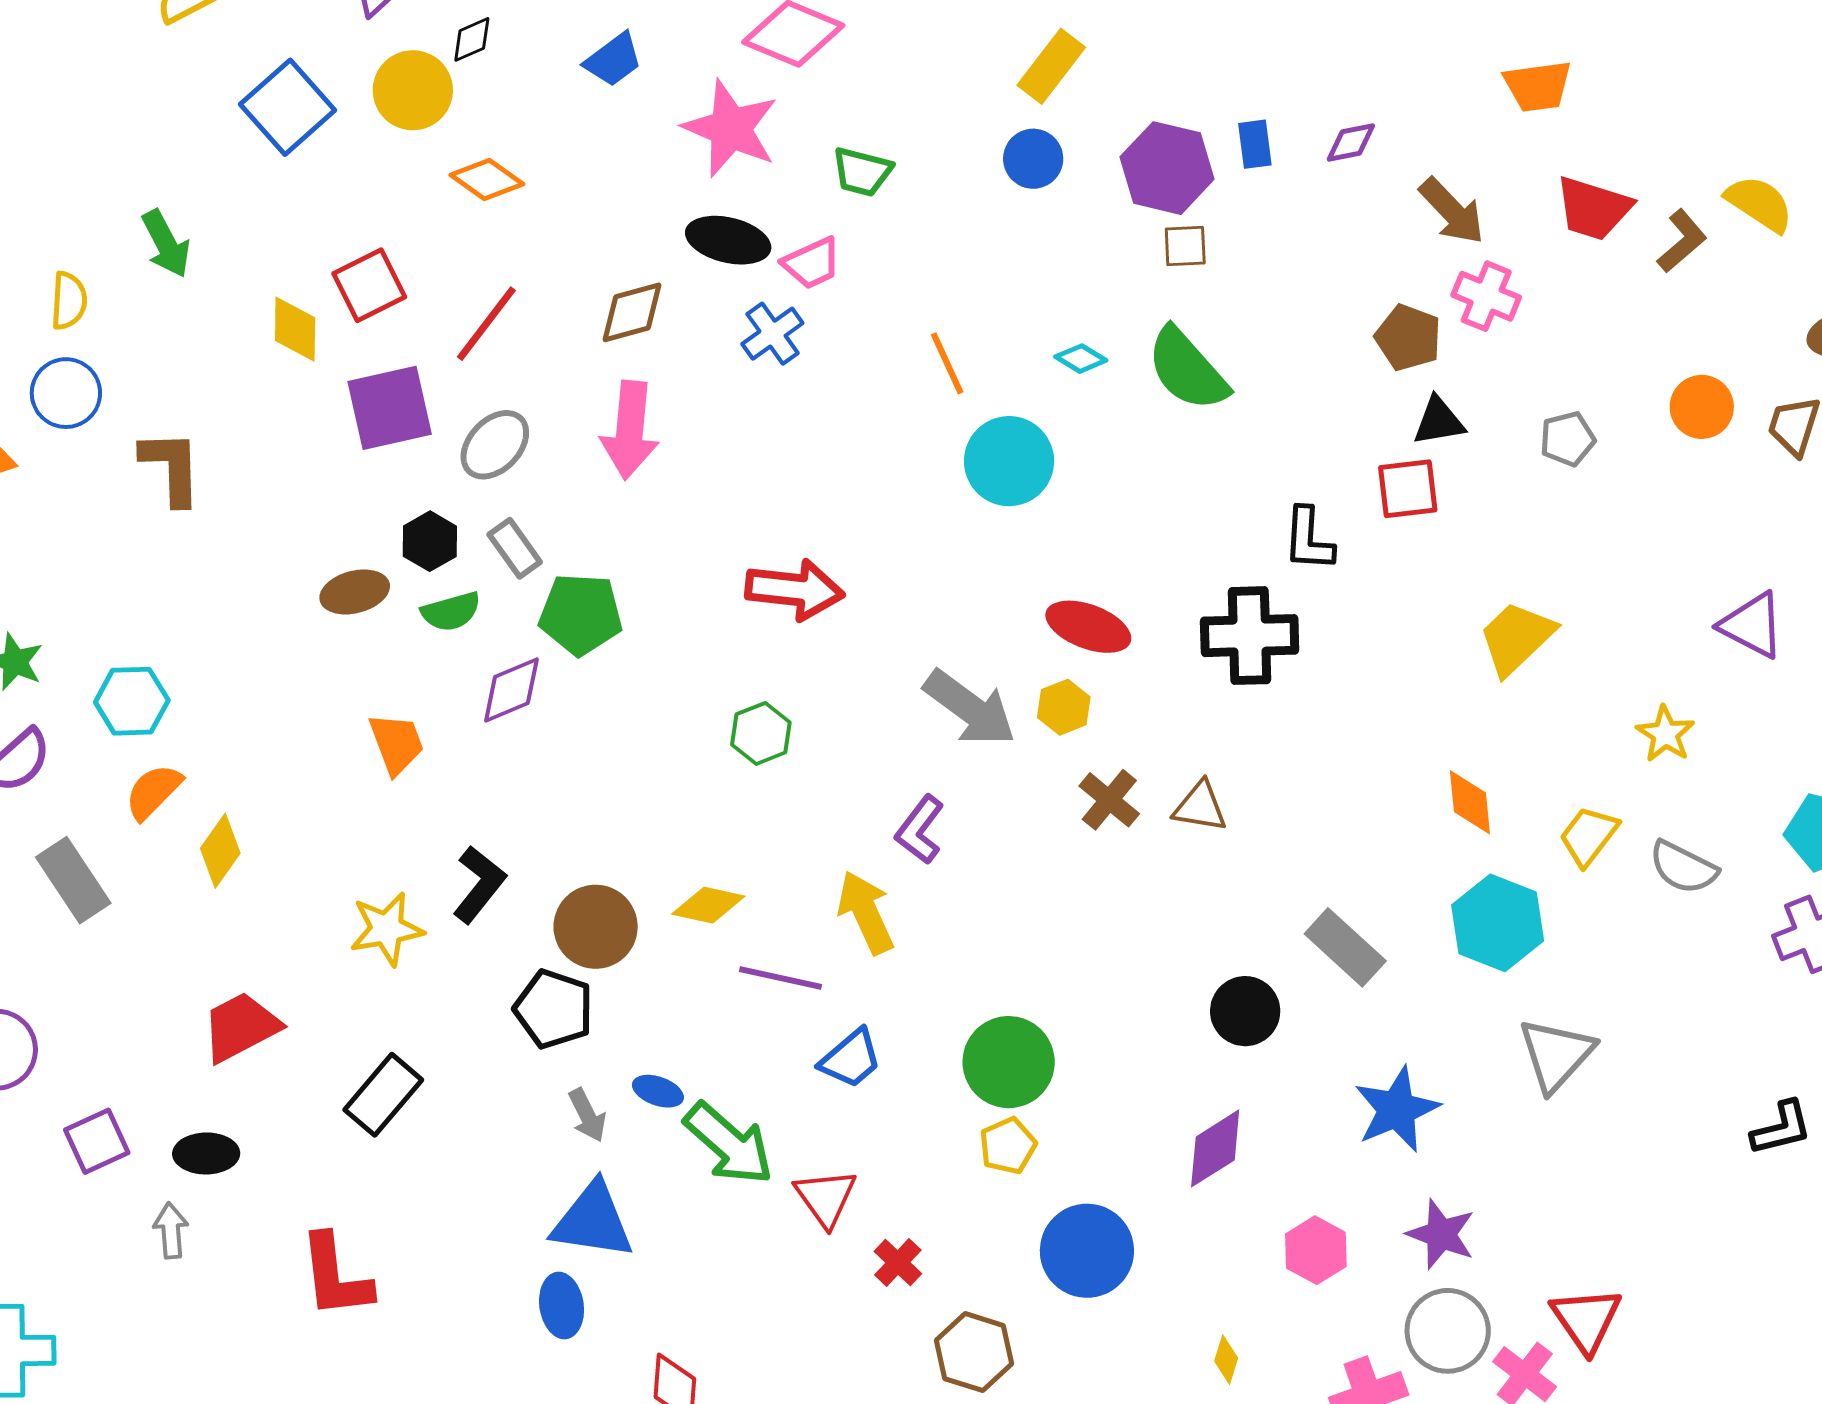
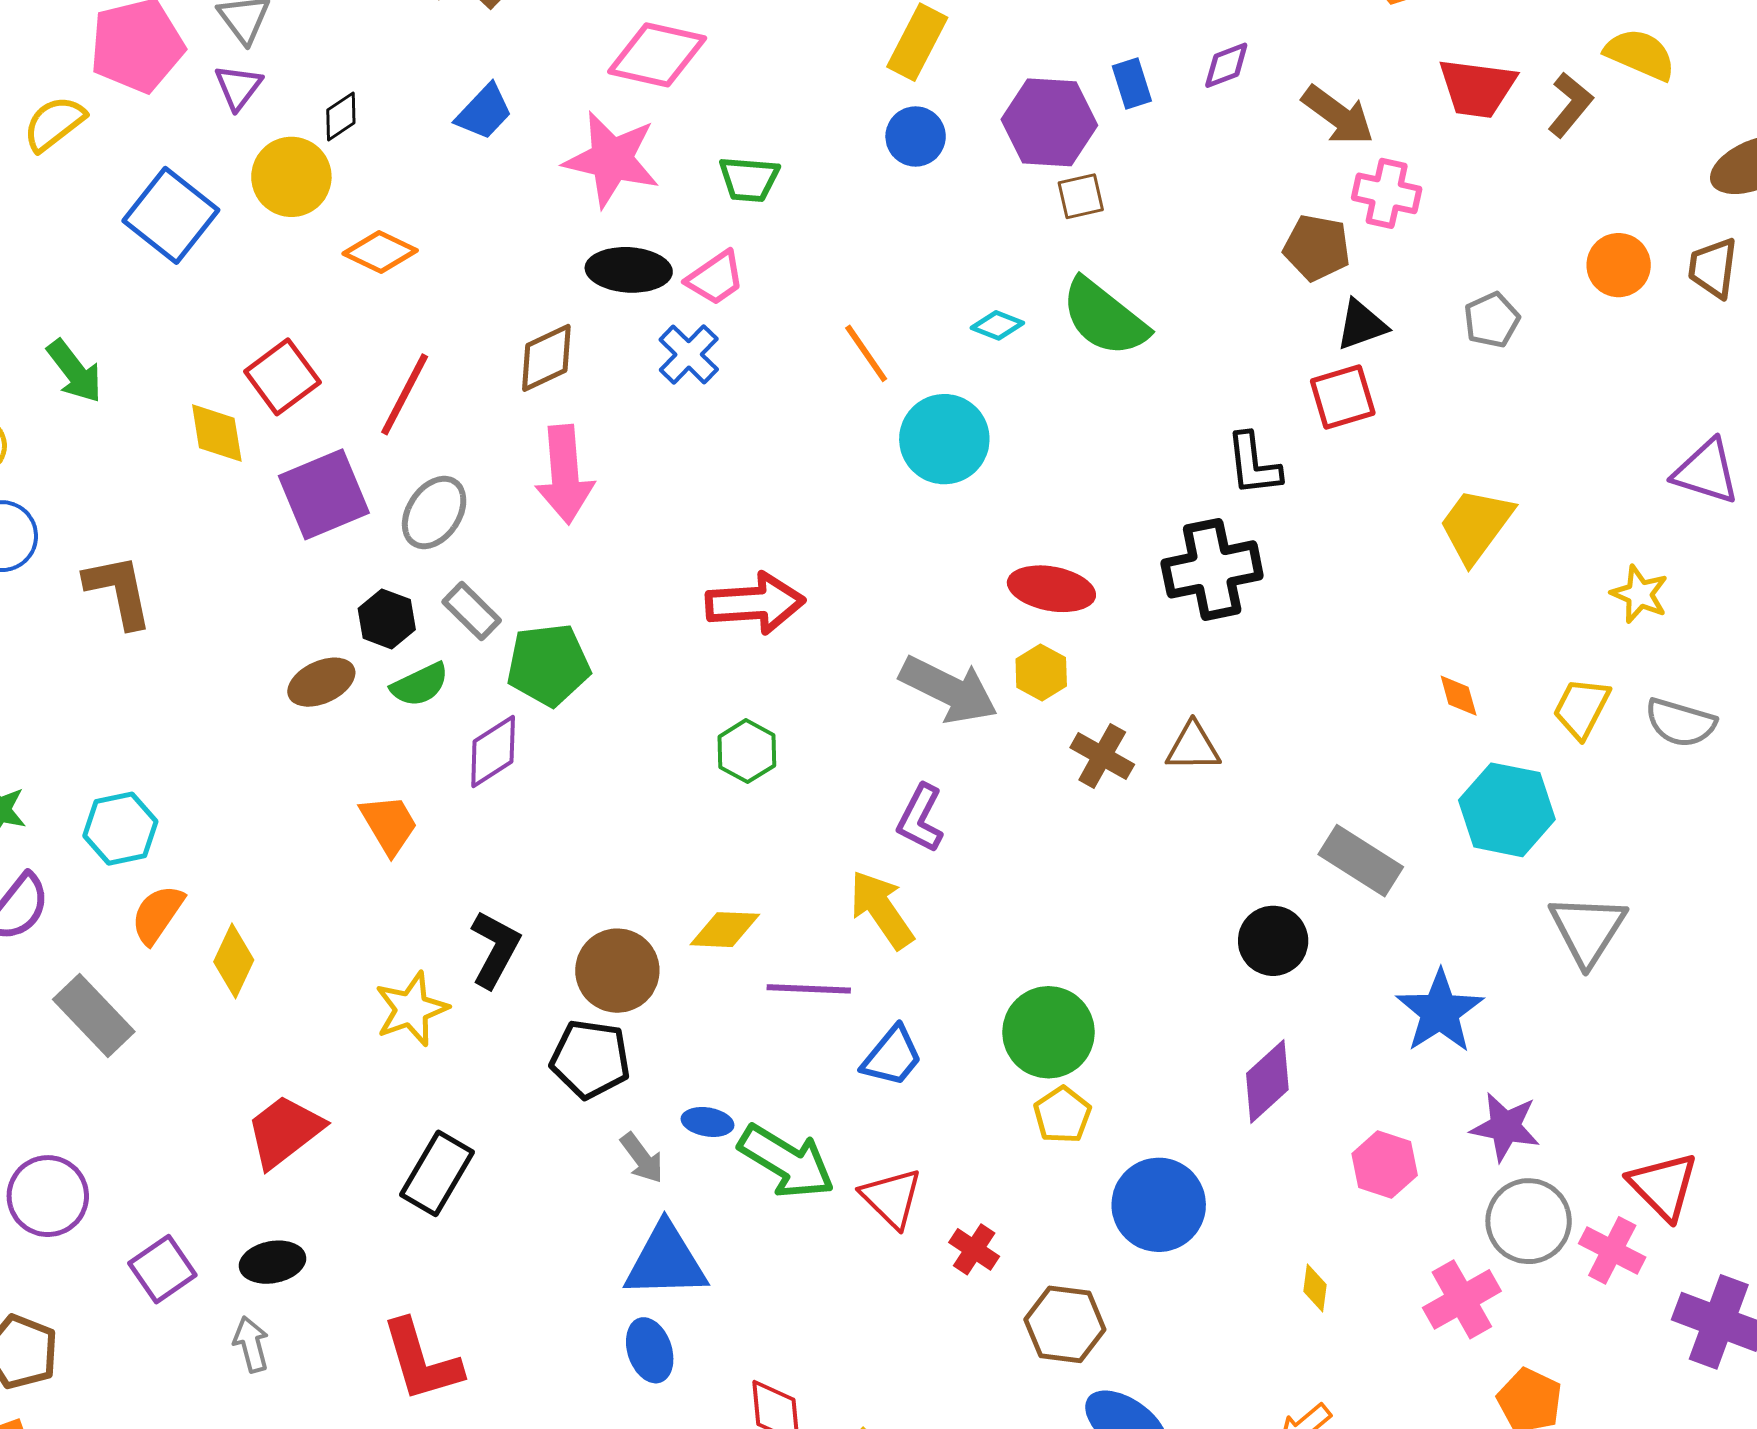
orange diamond: (1470, 802) -> (1459, 696), size x0.7

